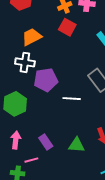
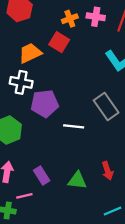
red square: (67, 27) -> (59, 42), moved

